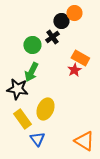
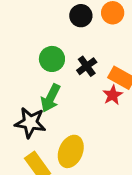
black circle: (61, 21) -> (81, 16), moved
black cross: (52, 37) -> (87, 66), moved

